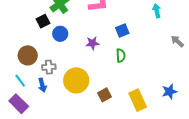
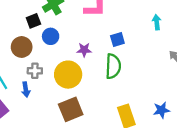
brown circle: (28, 55) -> (22, 47), moved
green semicircle: (121, 56) -> (113, 66), size x1.6
yellow circle: (76, 80) -> (68, 75), moved
brown square: (105, 95) -> (71, 109), moved, size x1.6

